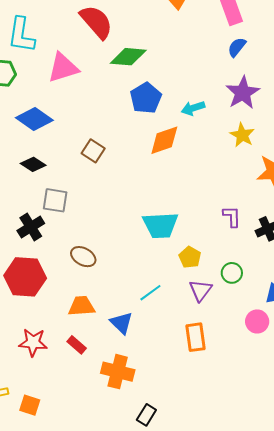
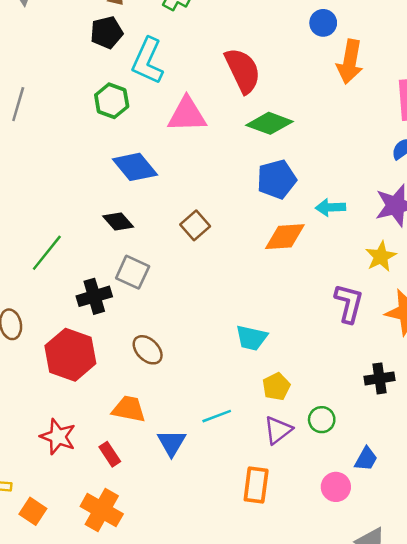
purple L-shape: (232, 217) -> (349, 303), moved, size x1.4
cyan trapezoid: (160, 225) -> (251, 338), size x0.7
orange cross: (118, 372) -> (102, 510), moved

